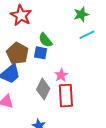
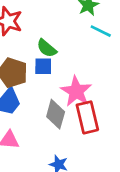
cyan line: (87, 35) -> (101, 31), turned 63
pink star: (61, 75) -> (76, 91), size x1.6

